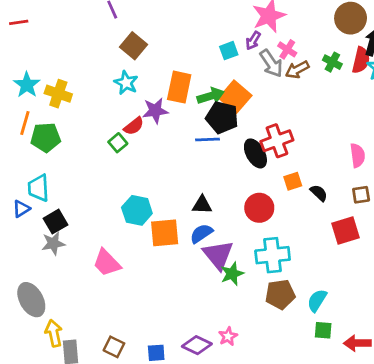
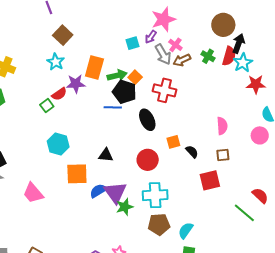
orange square: (235, 97) -> (135, 77), size x0.6
red cross: (277, 141) -> (165, 90), moved, turned 30
cyan hexagon: (137, 210) -> (58, 144), moved
blue semicircle: (201, 233) -> (98, 191), moved

